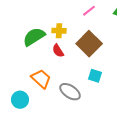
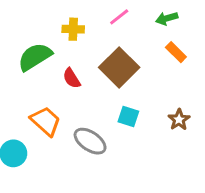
yellow cross: (59, 31) -> (73, 29), moved

